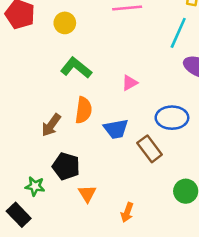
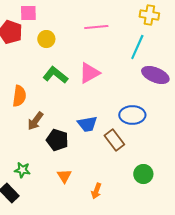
pink triangle: (130, 83) -> (89, 73), moved, size x1.6
orange semicircle: (83, 110) -> (19, 96), moved
black pentagon: (66, 166) -> (57, 140), moved

